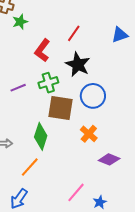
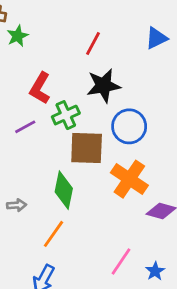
red L-shape: (42, 50) -> (40, 88), moved
black star: (78, 64) -> (104, 86), turned -30
orange cross: (89, 134) -> (129, 179), size x1.5

